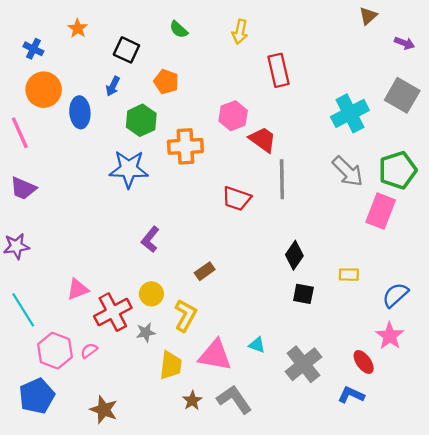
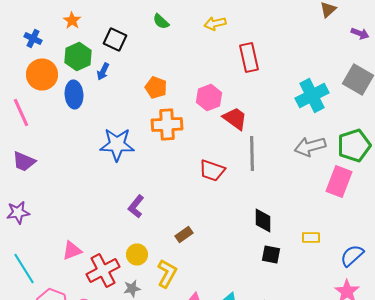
yellow arrow: (240, 32) -> (215, 24), turned 65
orange pentagon: (166, 82) -> (156, 88), moved
green hexagon: (141, 120) -> (78, 56), moved
gray arrow: (348, 171) -> (310, 146), turned 120
black diamond: (294, 255) -> (263, 220), turned -35

